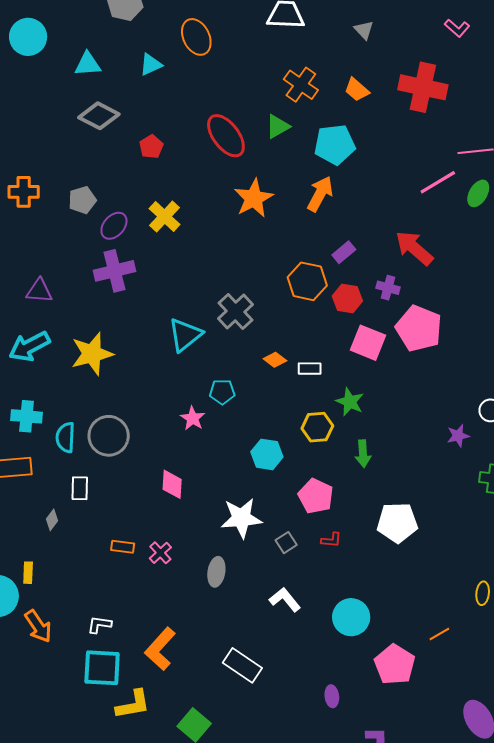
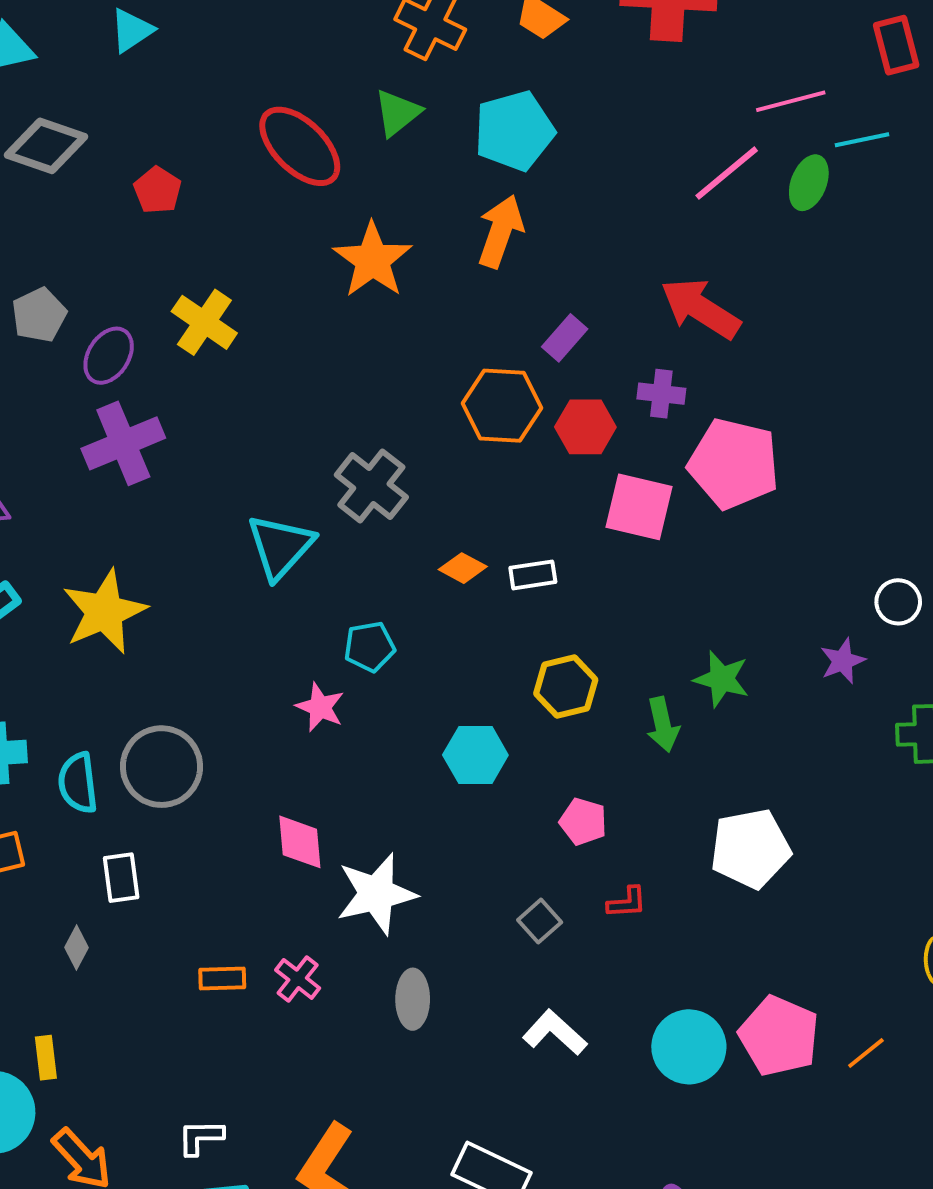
green star: (350, 402) -> (722, 679), moved
pink pentagon: (316, 496) -> (583, 822), size x0.7
white star: (241, 518) -> (376, 894), moved
pink pentagon: (395, 665) -> (779, 1036), moved

